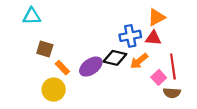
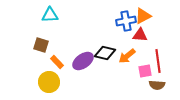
cyan triangle: (32, 16) -> (50, 15), moved
blue cross: (130, 36) -> (126, 21), moved
pink square: (159, 77) -> (145, 71), turned 32

